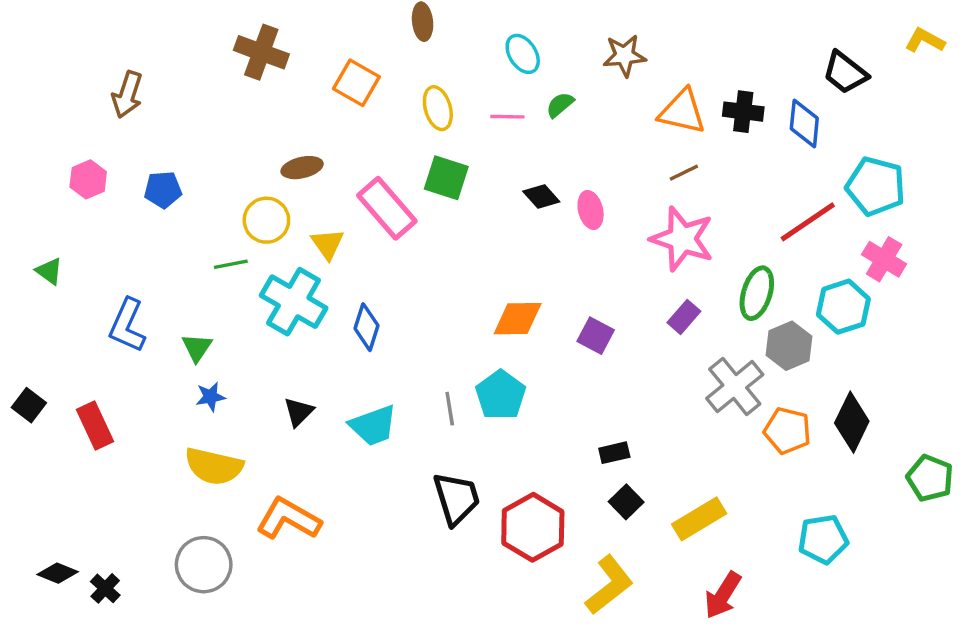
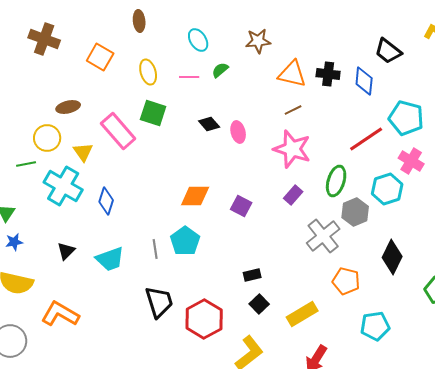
orange pentagon: (787, 431) -> (346, 281), moved

